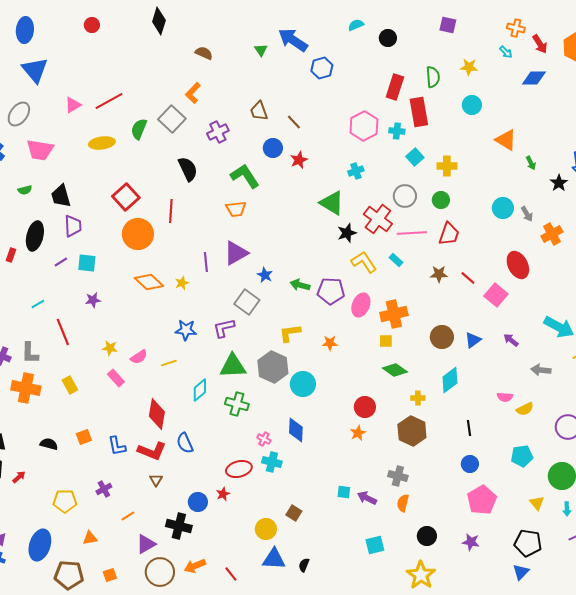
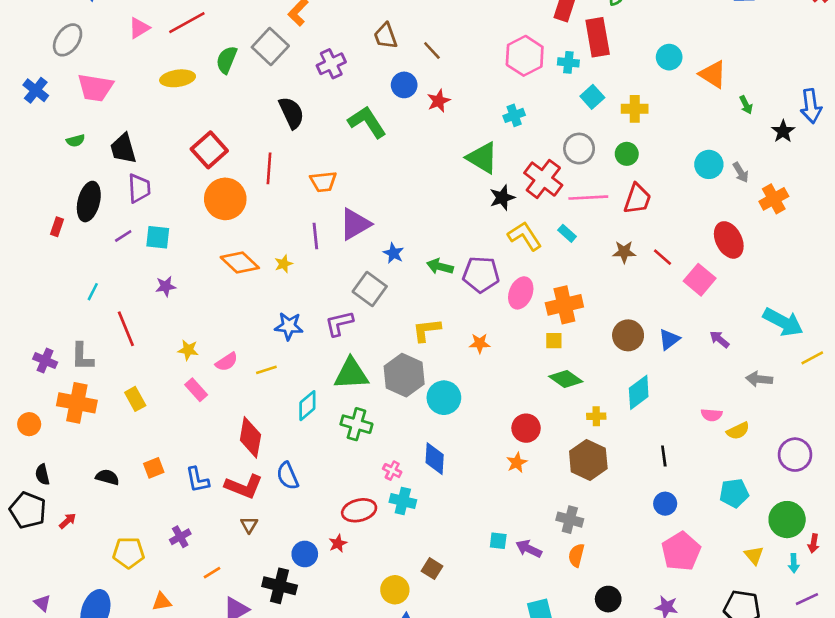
cyan circle: (472, 105) -> (669, 57), moved
orange trapezoid: (236, 209) -> (323, 182), moved
cyan line: (38, 304) -> (93, 292), turned -32

